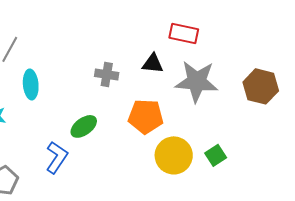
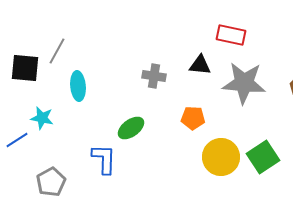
orange pentagon: (146, 116) -> (193, 118), size x0.7
green square: (216, 155) -> (263, 157), size x1.5
blue L-shape: (57, 157) -> (104, 159), turned -32

